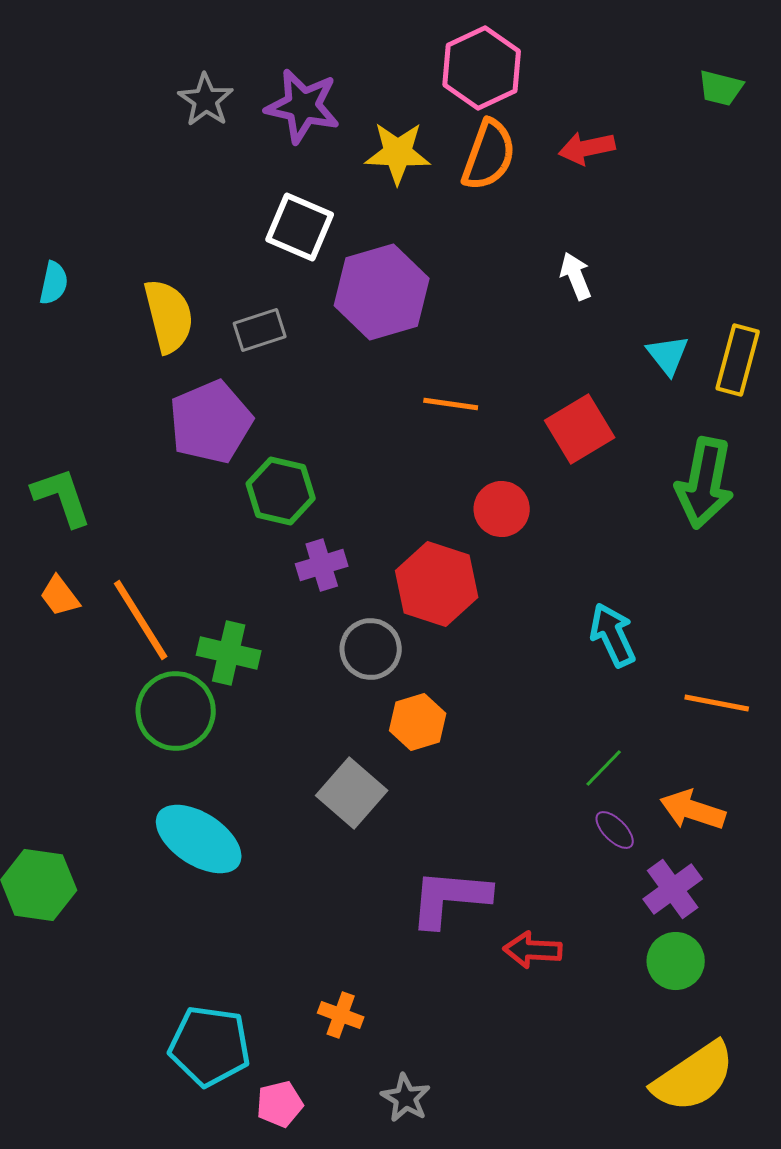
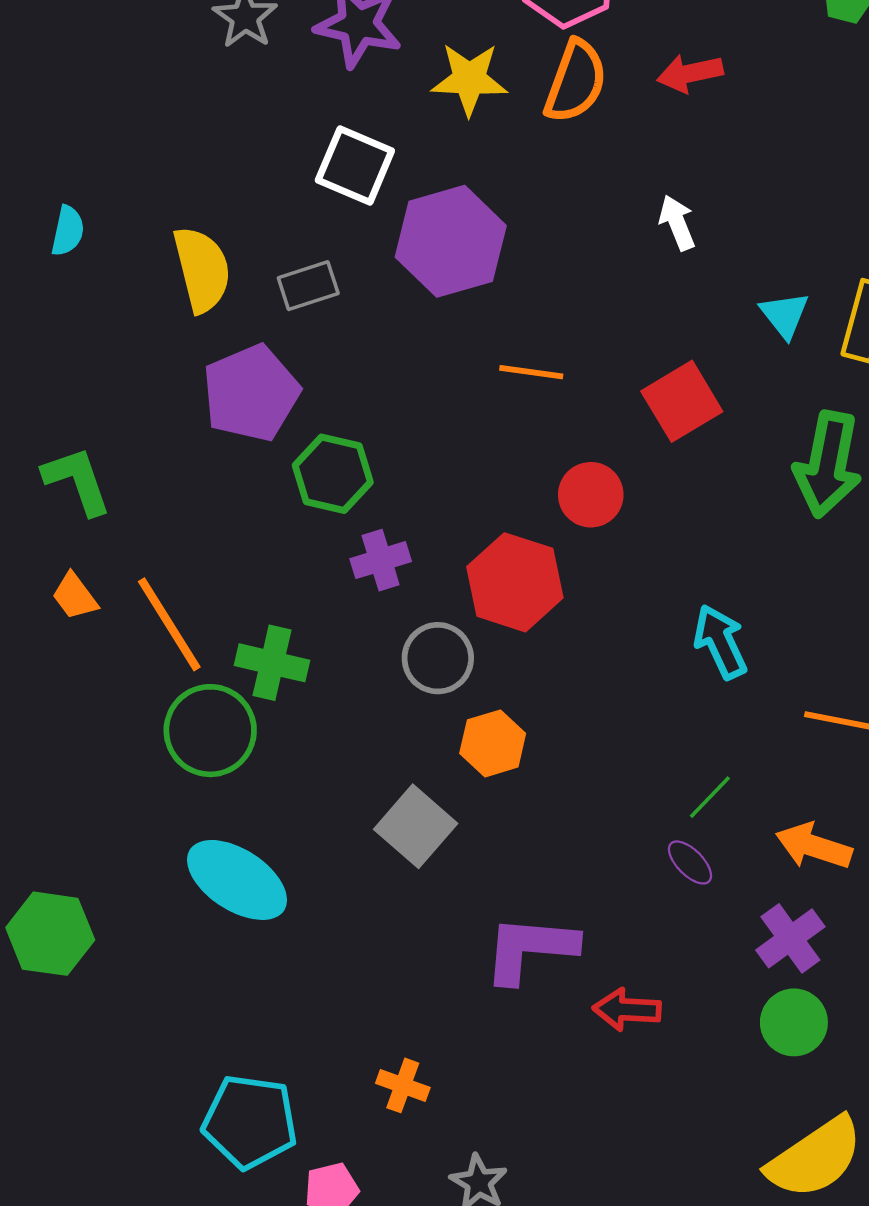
purple ellipse: (615, 830) -> (690, 862), moved

